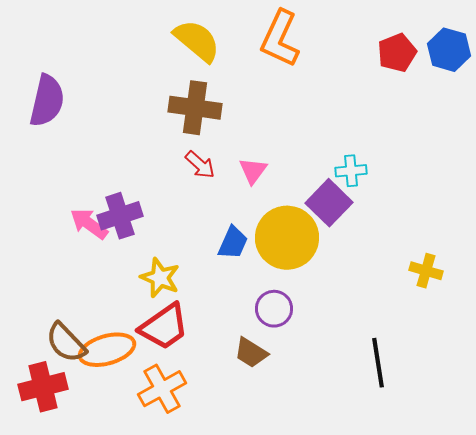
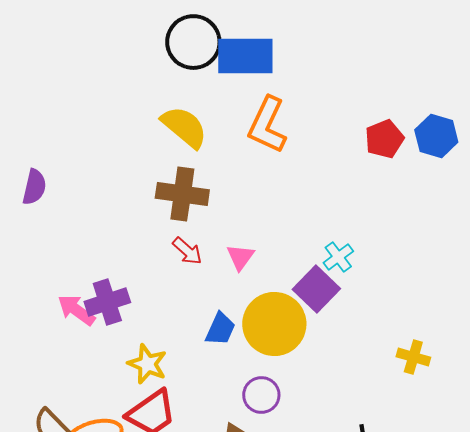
purple semicircle: (47, 101) -> (34, 187), size x0.7
cyan cross: (351, 171) -> (338, 257), turned -32

